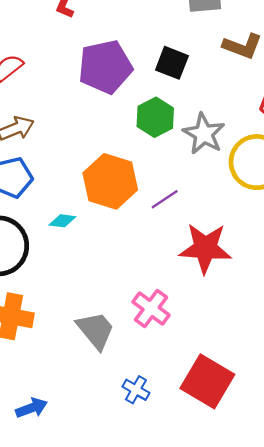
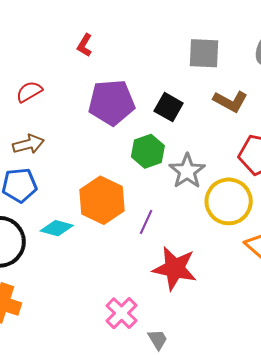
purple line: (165, 199) -> (146, 222), turned -40
cyan diamond: (62, 221) -> (57, 228), size x1.4
gray trapezoid: (96, 330) -> (158, 340), moved, size x0.6

